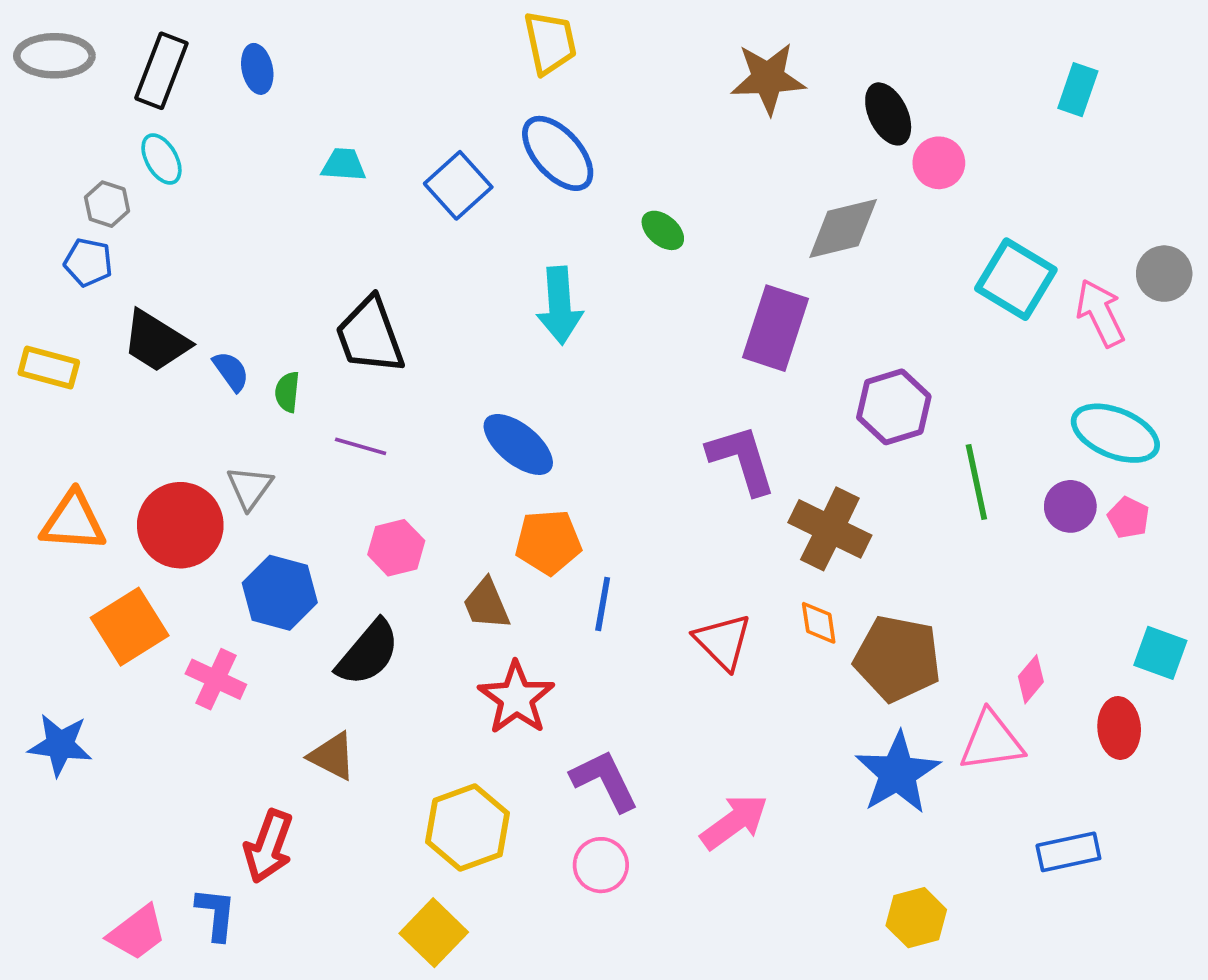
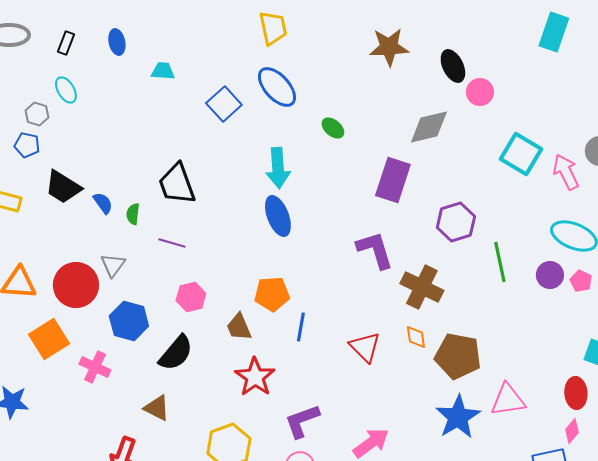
black rectangle: (161, 71) -> (66, 43), size x0.6
cyan rectangle: (1078, 90) -> (554, 32), moved, size x1.4
cyan trapezoid: (344, 165) -> (163, 71), moved
blue ellipse: (518, 444) -> (278, 216), moved, turned 30
pink diamond: (1031, 679) -> (572, 431), moved
purple L-shape: (605, 781) -> (302, 421), turned -84

